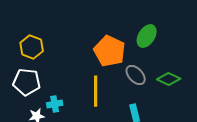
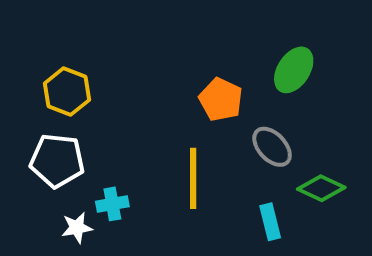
orange pentagon: (110, 51) -> (221, 99), size x0.7
green diamond: (169, 79) -> (321, 188), moved

